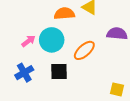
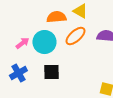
orange ellipse: (84, 50) -> (75, 36), moved

